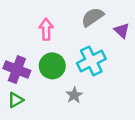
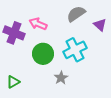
pink arrow: (46, 29) -> (38, 24), turned -66
purple cross: (17, 70) -> (14, 33), moved

